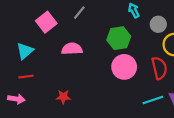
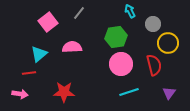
cyan triangle: (25, 51) -> (39, 54), moved
red star: (63, 97) -> (64, 92), size x1.5
cyan line: (153, 100) -> (129, 92), moved

